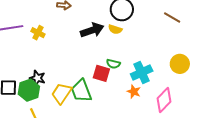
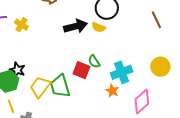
brown line: (172, 17) -> (156, 20), turned 30
green semicircle: (113, 64) -> (94, 62), turned 40

